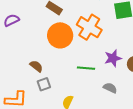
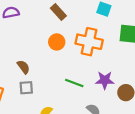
orange cross: (89, 27) -> (89, 42), turned -35
orange circle: (60, 35) -> (57, 42), size x0.6

